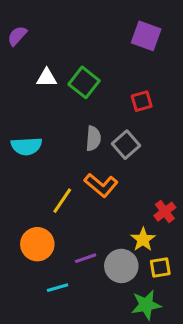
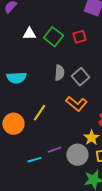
red square: (142, 101) -> (79, 37), moved
orange L-shape: (101, 185) -> (76, 104), moved
orange circle: (37, 244) -> (13, 124), moved
cyan line: (58, 288) -> (34, 160), moved

